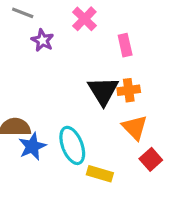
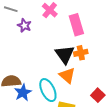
pink rectangle: (125, 45) -> (76, 25), size x1.5
orange triangle: (135, 127) -> (67, 76), moved

